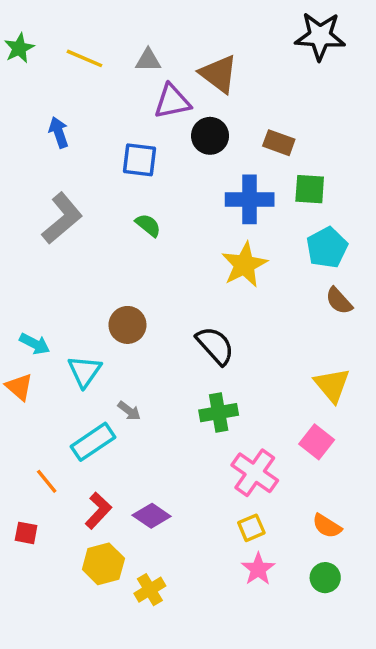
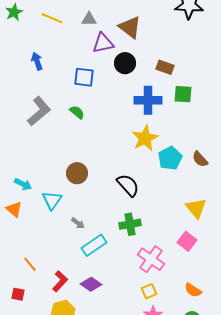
green semicircle: (148, 225) -> (77, 112), moved
cyan pentagon: (327, 248) -> (170, 158), moved
cyan rectangle: (93, 442) -> (94, 245), moved

